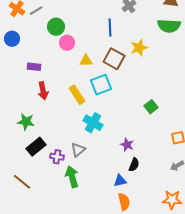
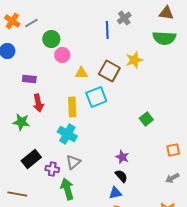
blue line: (110, 28) -> (107, 30), moved
yellow rectangle: (77, 95) -> (72, 107), turned 30
green star: (26, 122) -> (21, 122), moved
cyan cross: (93, 123) -> (67, 134), moved
black semicircle: (134, 165) -> (121, 176), moved, turned -64
brown line: (22, 182) -> (17, 194), turned -30

